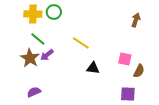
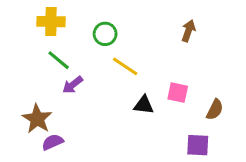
green circle: (54, 12) -> (105, 34), moved
brown arrow: (136, 20) -> (188, 31), moved
brown star: (30, 58) -> (37, 119), moved
pink square: (125, 59) -> (178, 93), moved

